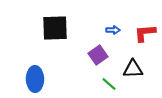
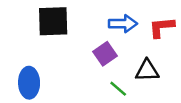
blue arrow: (113, 30) -> (123, 24), size x1.6

